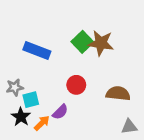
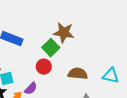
green square: (82, 42) -> (51, 48), moved

